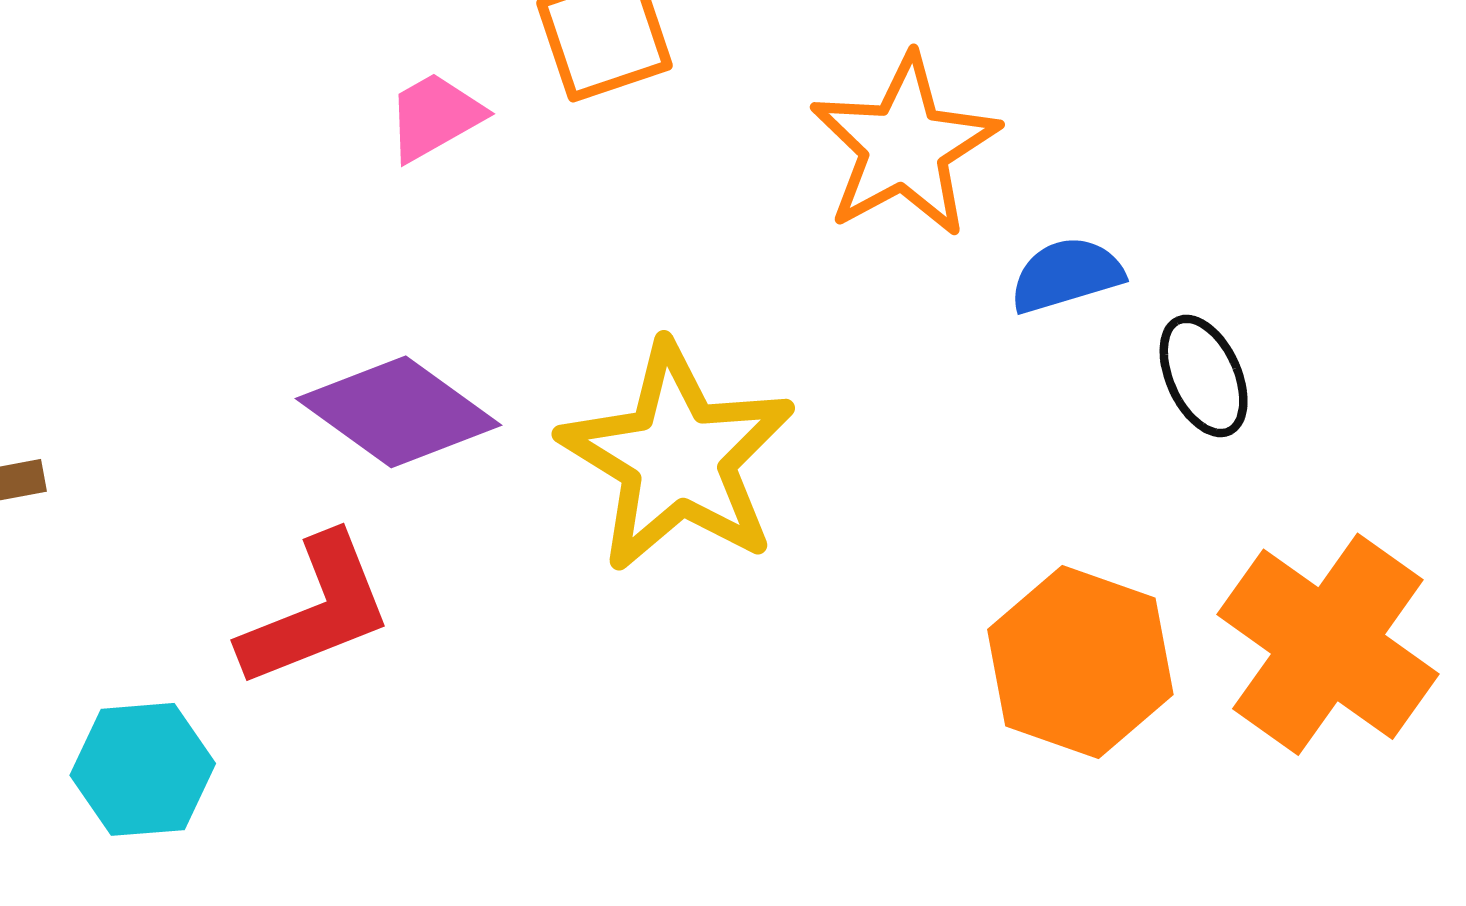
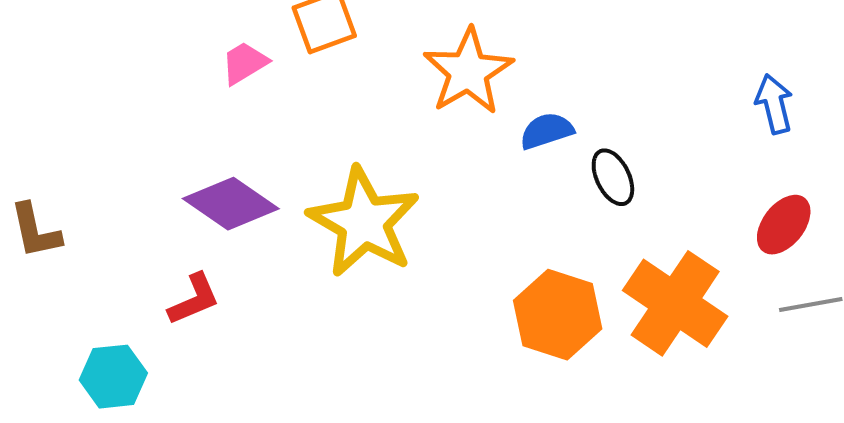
red L-shape: (316, 611) -> (194, 299), size x0.7

